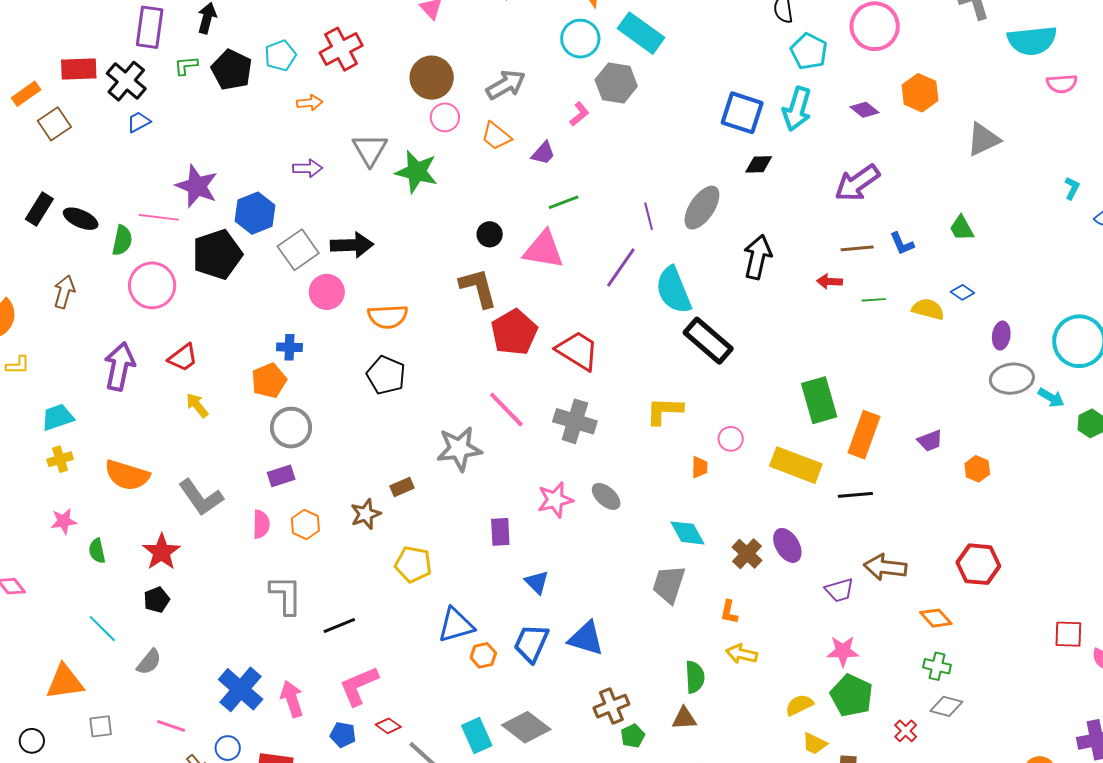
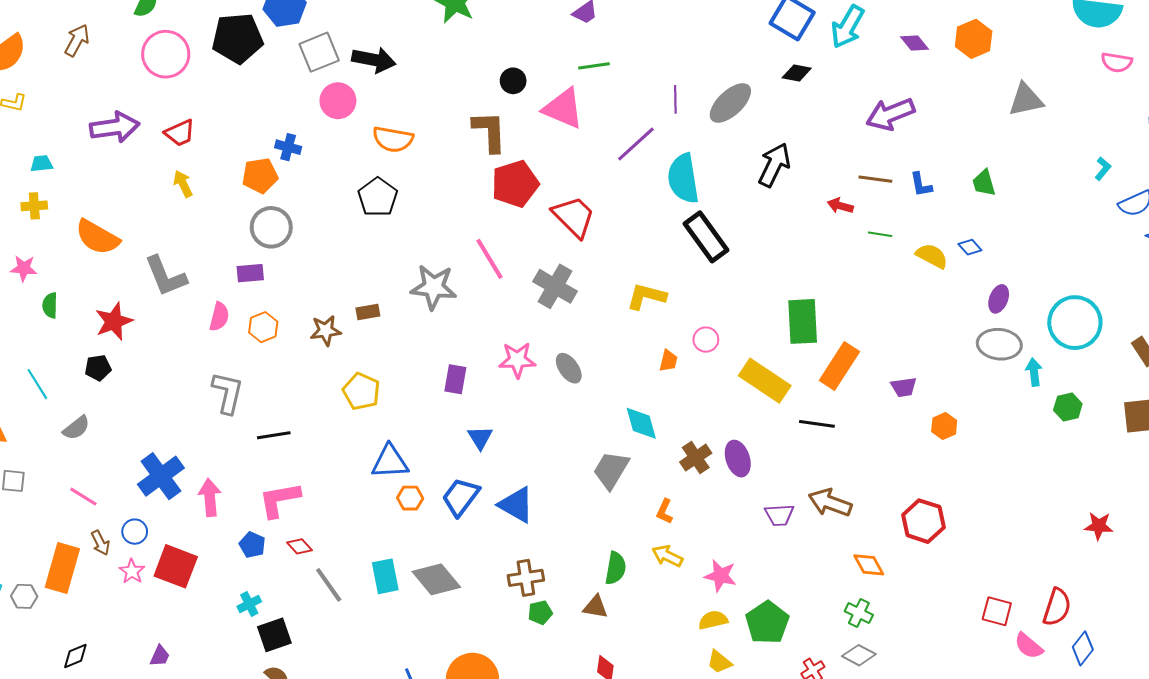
purple arrow: (120, 366) -> (115, 127), turned 57
cyan arrow: (1051, 398) -> (1034, 372), turned -140
cyan trapezoid: (58, 417) -> (41, 164), size x0.7
pink star: (843, 651) -> (720, 576), moved

